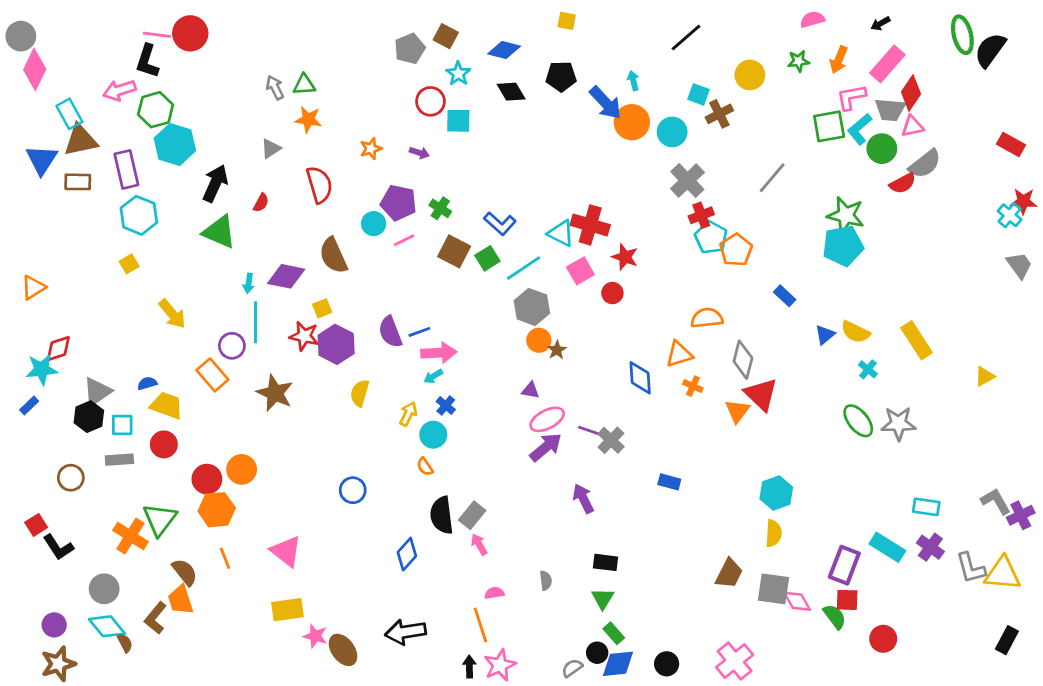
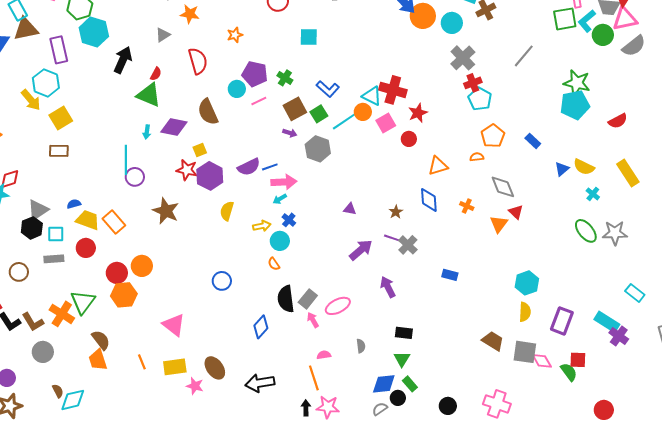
cyan square: (458, 121) -> (309, 37), moved
pink triangle: (912, 126) -> (625, 19), size x1.5
purple arrow: (419, 153) -> (290, 133), moved
brown rectangle: (78, 182) -> (59, 151), moved
red semicircle: (903, 183) -> (618, 121), moved
cyan hexagon: (139, 215) -> (46, 83), moved
green triangle: (219, 232) -> (149, 95), moved
orange pentagon: (736, 250) -> (493, 136), moved
brown square: (454, 251) -> (295, 109), turned 35
red star: (625, 257) -> (418, 113), turned 30
yellow square: (129, 264) -> (61, 118), size x1.6
gray hexagon: (532, 307) -> (318, 149), moved
yellow arrow: (172, 314) -> (31, 100), moved
orange semicircle: (707, 318) -> (477, 157), size x0.6
cyan line: (256, 322) -> (126, 160), moved
purple semicircle: (390, 332) -> (249, 167), turned -95
orange circle: (539, 340) -> (363, 112), moved
brown star: (557, 350) -> (396, 212), moved
orange triangle: (679, 354) -> (438, 166), moved
gray diamond: (743, 360) -> (503, 187), turned -36
orange rectangle: (212, 375) -> (114, 222), moved
red triangle: (761, 394) -> (516, 212), size x0.6
yellow arrow: (408, 414) -> (262, 226), turned 54
pink ellipse: (547, 419) -> (338, 306), moved
cyan rectangle: (926, 507) -> (635, 293), turned 30
purple cross: (930, 547) -> (619, 336), moved
orange line: (225, 558) -> (142, 362), moved
purple rectangle: (844, 565) -> (562, 321), moved
brown trapezoid: (729, 574) -> (493, 341), turned -85
brown L-shape: (156, 618) -> (33, 322), moved, turned -70
cyan diamond: (107, 626) -> (73, 400), moved, turned -64
red circle: (883, 639) -> (604, 410), moved
brown ellipse: (343, 650) -> (215, 368), moved
pink cross: (735, 661) -> (497, 404), turned -32
blue diamond: (618, 664) -> (384, 384), moved
pink star: (500, 665) -> (328, 407), turned 30

